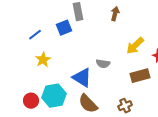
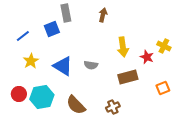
yellow arrow: (135, 46) -> (123, 47), turned -54
blue triangle: (82, 78) -> (63, 66), moved
red circle: (31, 101) -> (19, 94), moved

